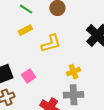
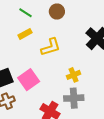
pink square: (29, 76) -> (29, 80), size x1.5

